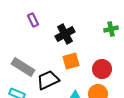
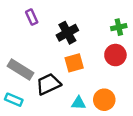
red circle: (102, 69) -> (115, 55), moved

